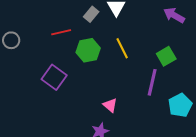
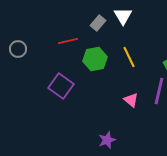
pink triangle: (110, 105) -> (131, 100), moved

